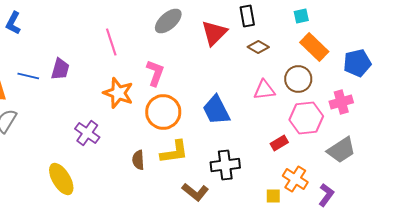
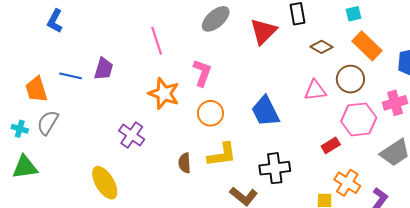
brown diamond: (258, 47) -> (321, 47), moved
orange circle: (163, 112) -> (210, 113), size x0.7

